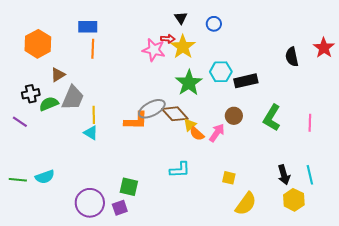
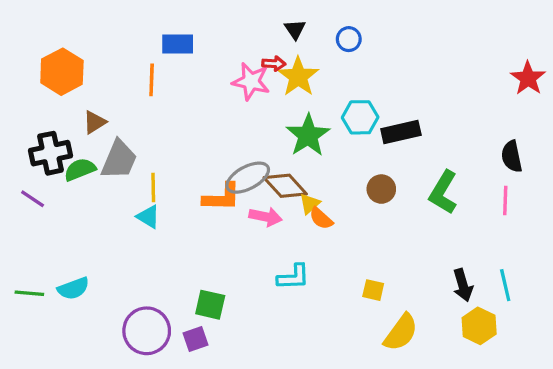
blue rectangle: (88, 27) -> (178, 44), moved
black semicircle: (292, 57) -> (512, 156), moved
black cross: (31, 94) -> (51, 153), size x1.4
pink arrow: (217, 133) -> (266, 217), moved, turned 66

